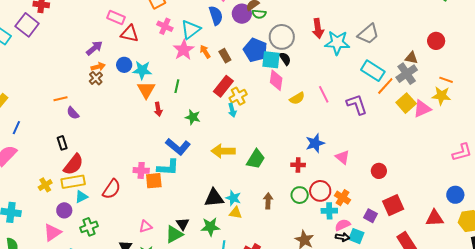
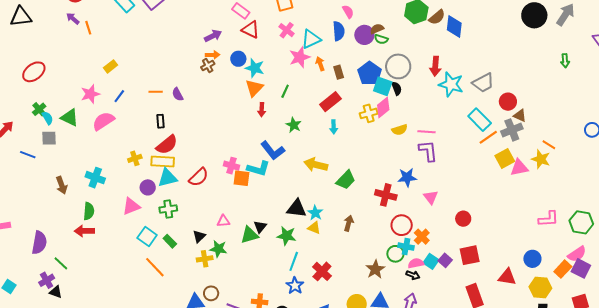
red circle: (436, 41) -> (508, 102), moved
pink diamond: (276, 80) -> (383, 107), turned 30
pink line: (324, 94) -> (427, 132), turned -72
yellow cross: (238, 96) -> (369, 113), moved
orange line: (61, 99) -> (156, 92), moved
purple L-shape: (357, 104) -> (428, 151), moved
red cross: (298, 165) -> (386, 195), size x1.5
green circle: (300, 195) -> (395, 254), moved
cyan triangle: (81, 197) -> (167, 178), size x1.5
cyan square: (356, 236) -> (431, 261), moved

